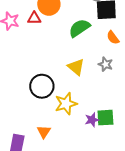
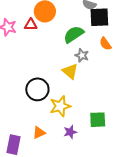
gray star: (105, 64) -> (82, 55), moved
purple star: (92, 120) -> (70, 132), moved
orange triangle: (44, 132) -> (39, 133), turned 32

